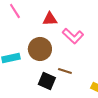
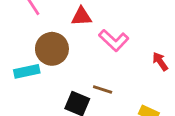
brown circle: (40, 49) -> (52, 49), moved

